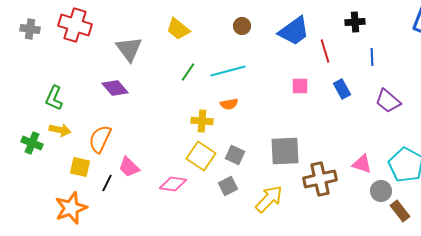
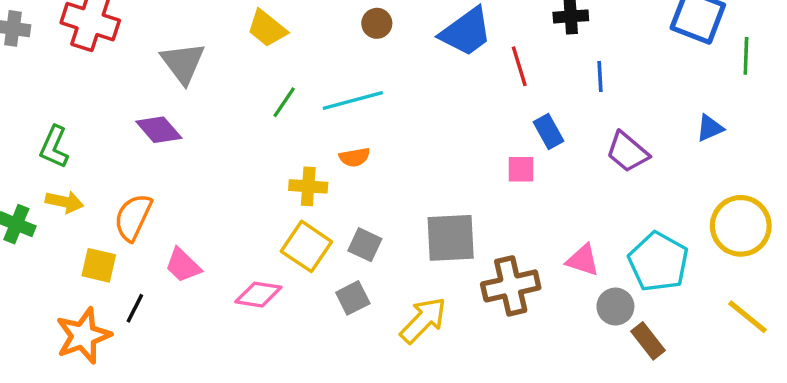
pink square: (300, 86) -> (521, 169), moved
black line: (107, 183) -> (135, 308), moved

